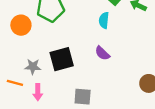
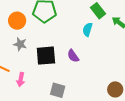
purple semicircle: (102, 53) -> (73, 56), moved
gray star: (33, 67) -> (20, 44), moved

